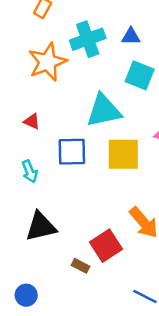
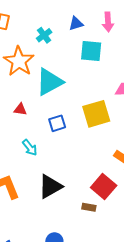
cyan cross: (88, 39) -> (44, 35), size x0.6
cyan triangle: (104, 111) -> (49, 82), moved
blue square: (72, 152) -> (57, 123), size x0.7

